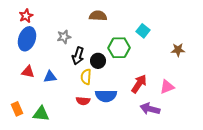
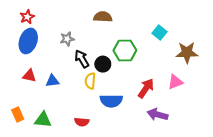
cyan square: (143, 31) -> (160, 33), moved
brown star: (178, 50) -> (187, 53), size x1.5
black arrow: (78, 56) -> (82, 59), turned 132
pink triangle: (167, 87) -> (175, 82), moved
red semicircle: (83, 101) -> (82, 122), moved

